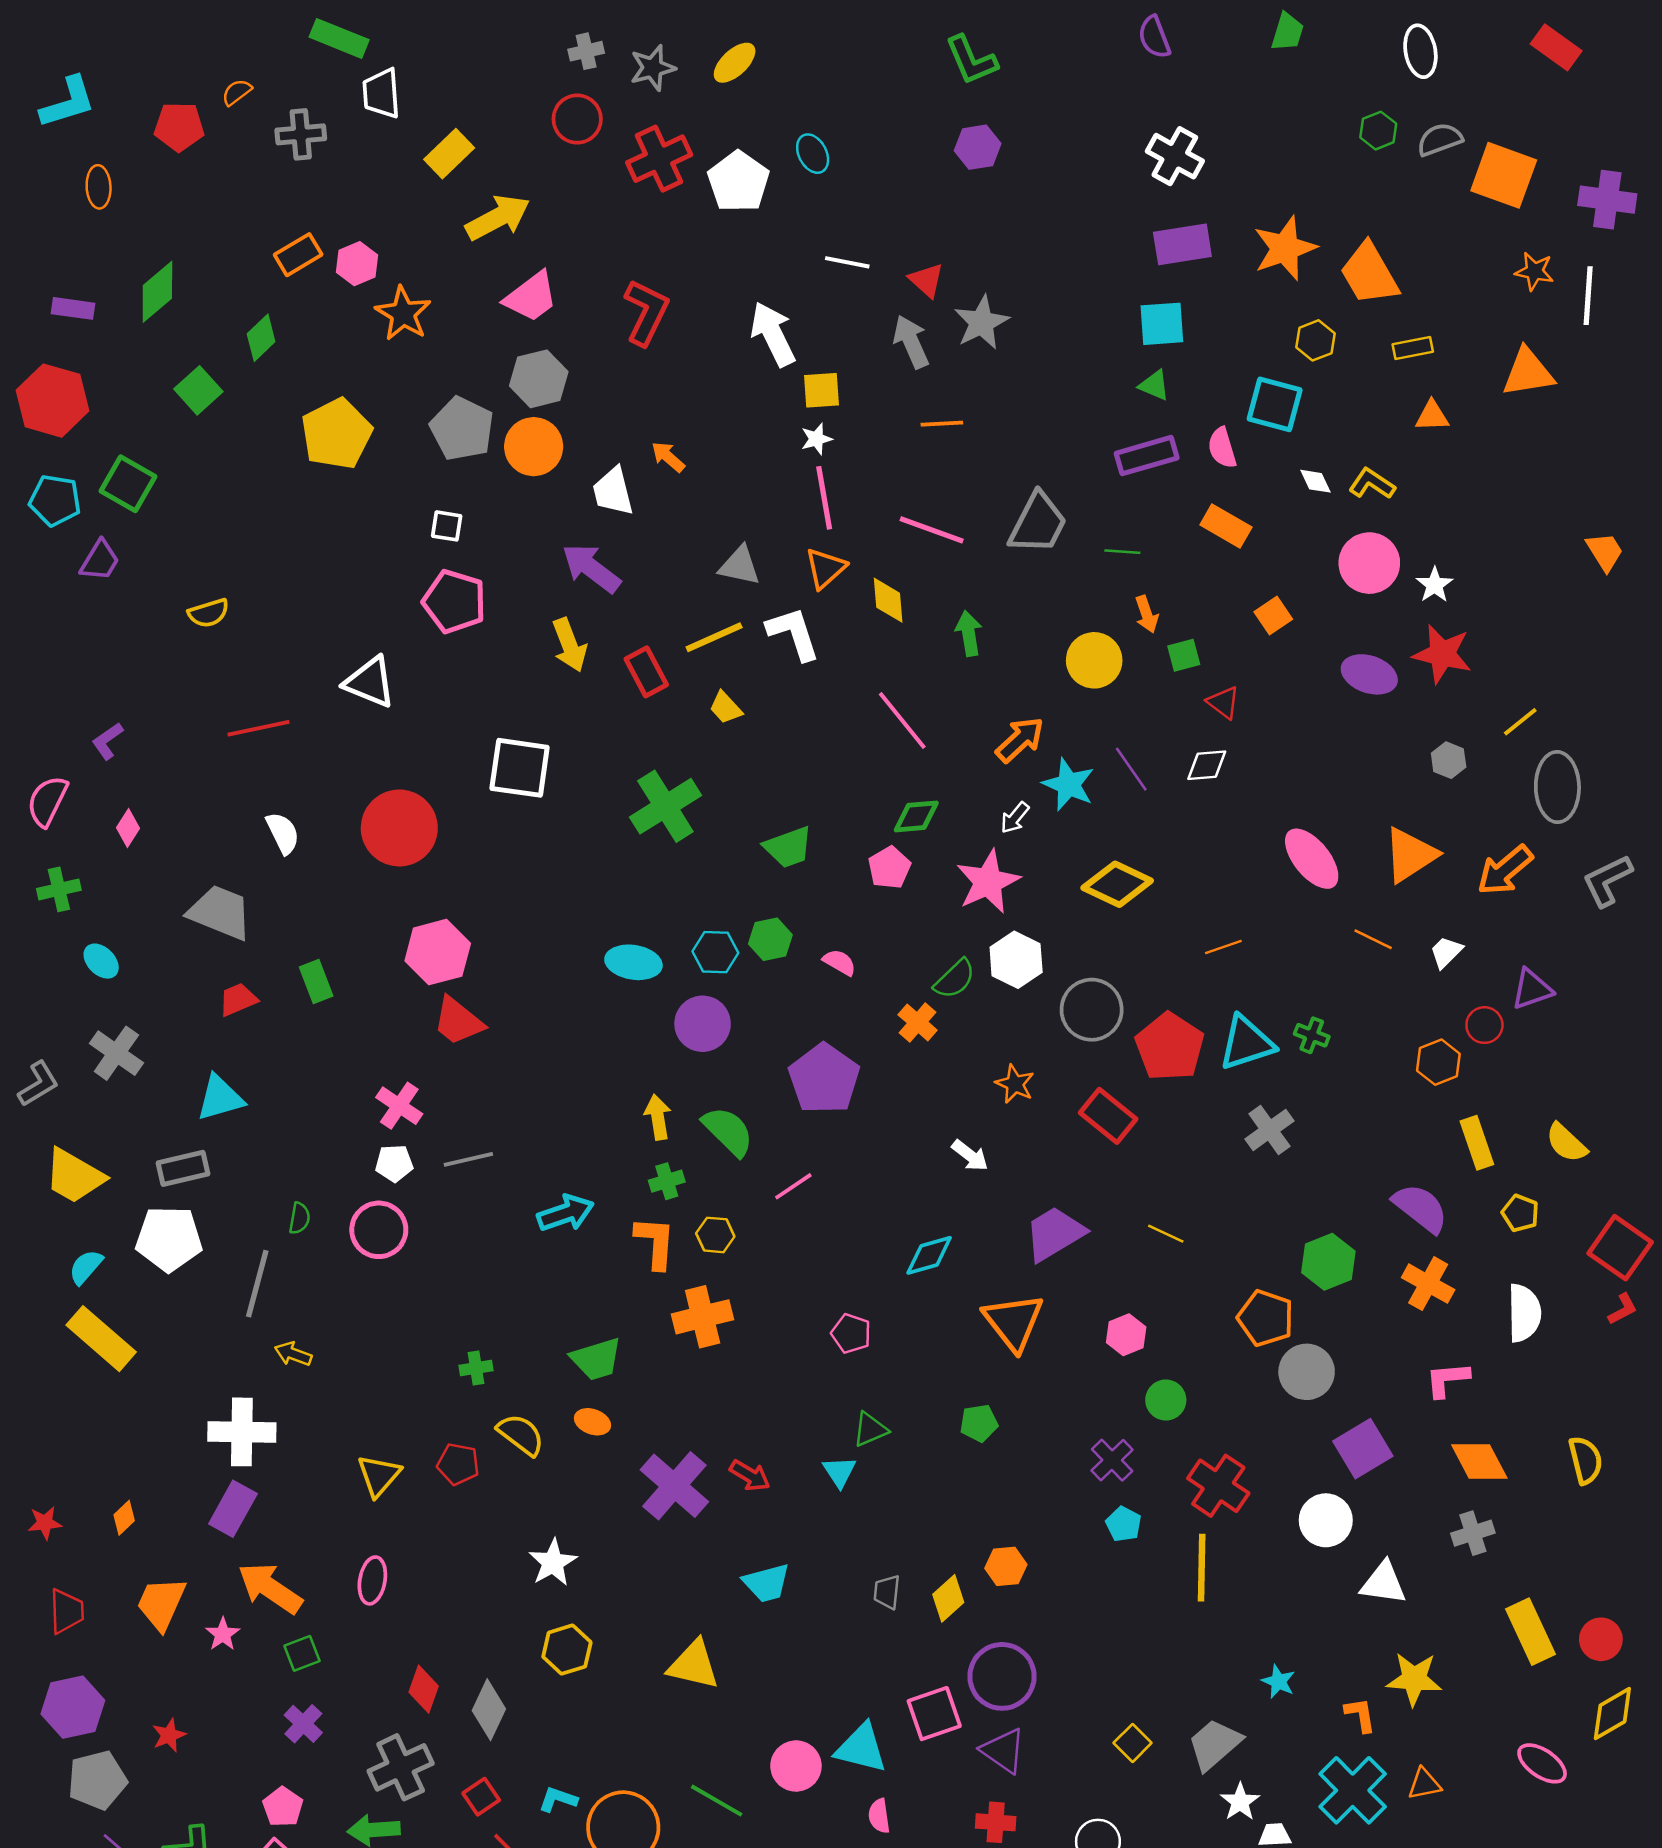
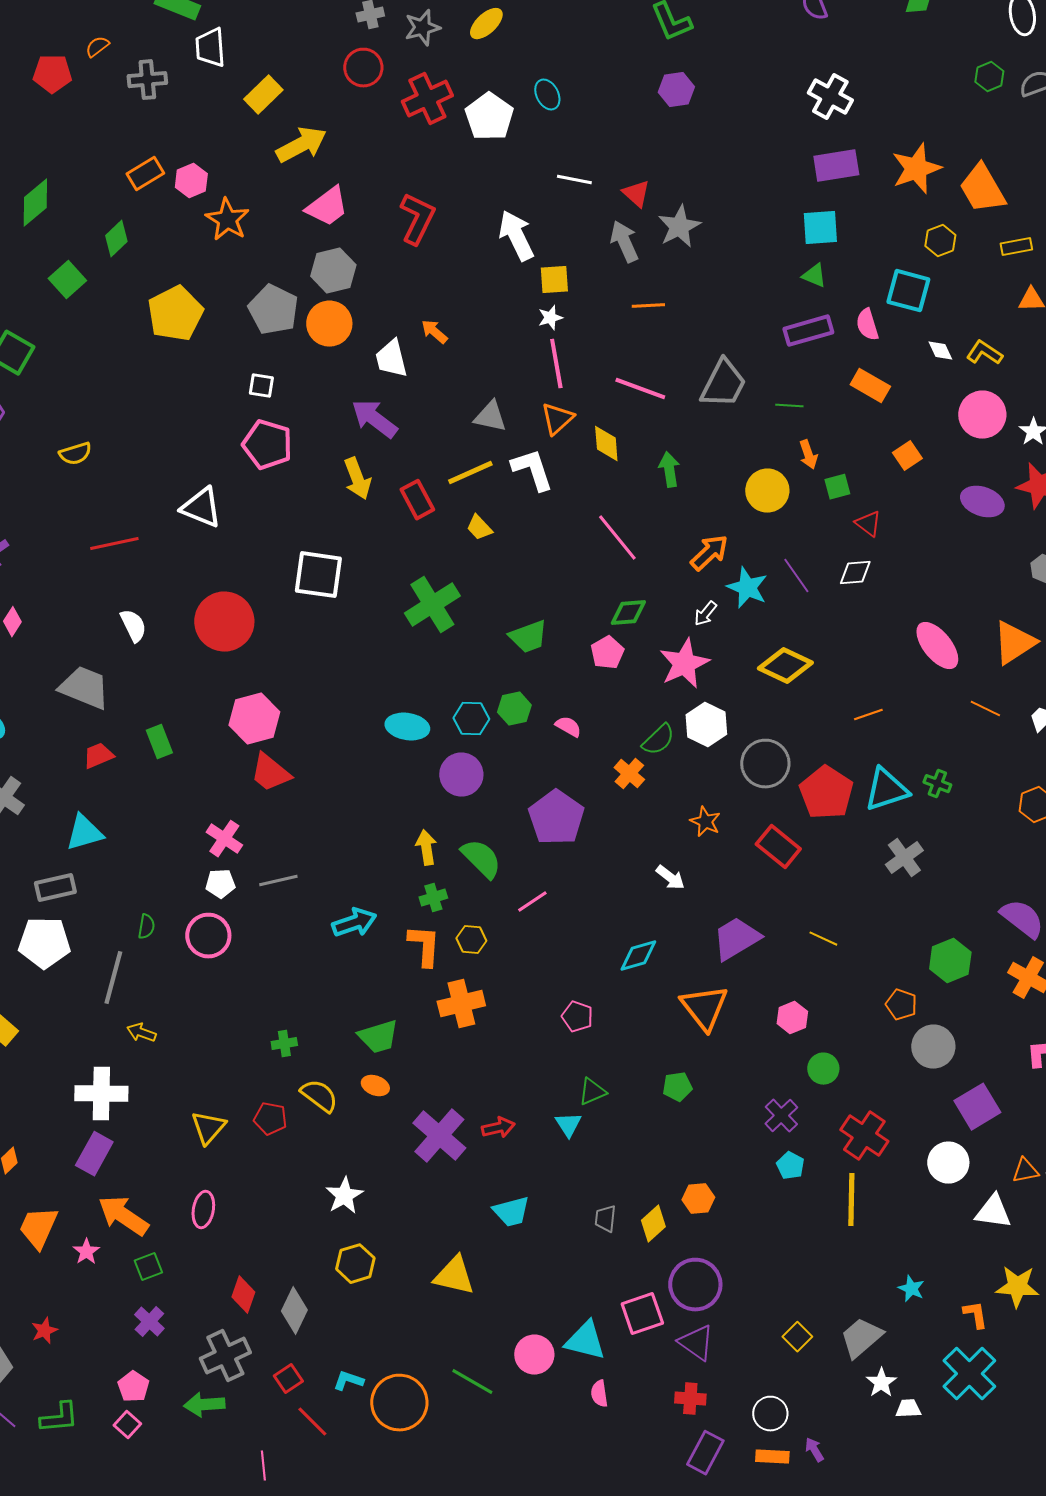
orange pentagon: (1266, 1318) -> (901, 1005), size x0.7
red arrow: (750, 1475) -> (498, 1128), turned -44
orange triangle: (1424, 1784) -> (1025, 1171), moved

